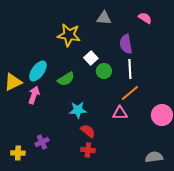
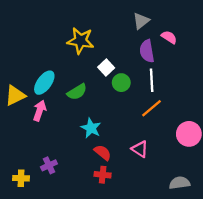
gray triangle: (104, 18) -> (141, 21), moved, turned -42
pink semicircle: (145, 18) -> (169, 37), moved
cyan star: (78, 110) -> (91, 128), turned 30
pink triangle: (120, 113) -> (140, 149), moved, turned 35

